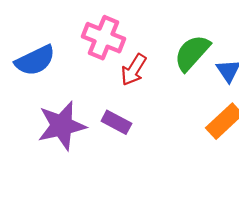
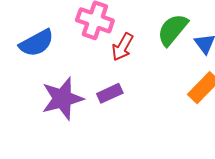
purple rectangle: (116, 122) -> (110, 93), turned -50

